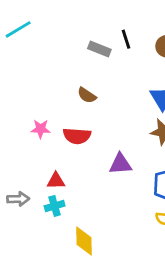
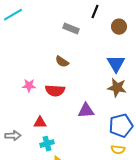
black line: (126, 39) -> (95, 12), moved, turned 40
cyan cross: (55, 206) -> (47, 144), moved

